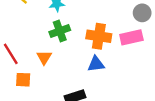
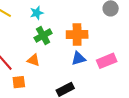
pink rectangle: (131, 37) -> (107, 61), moved
orange triangle: (44, 57) -> (33, 60), turned -32

